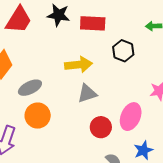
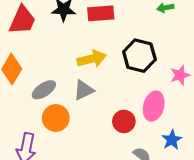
black hexagon: (123, 51) -> (139, 56), moved, size x1.4
gray triangle: (87, 93) -> (84, 90), moved

